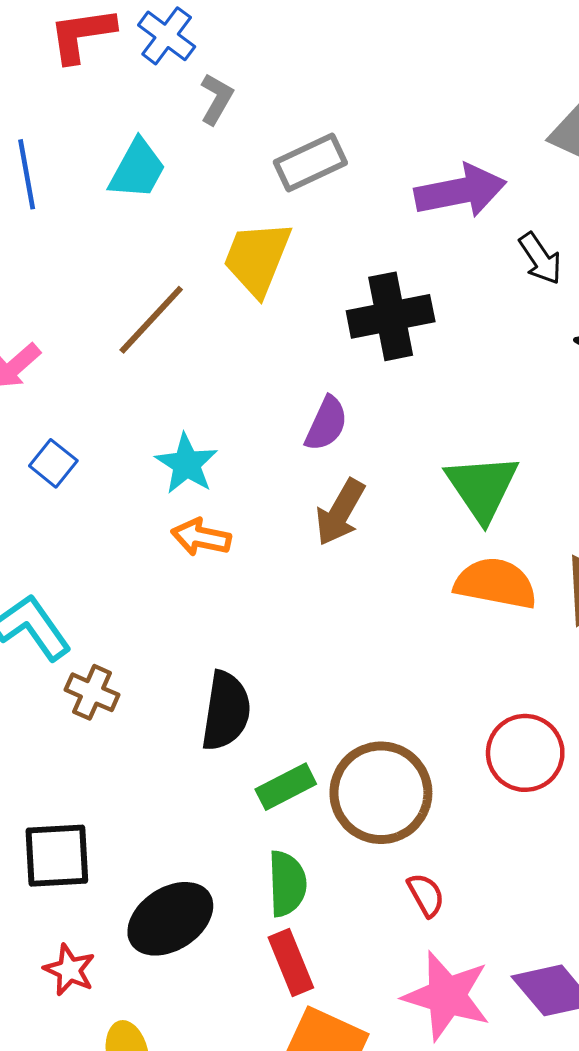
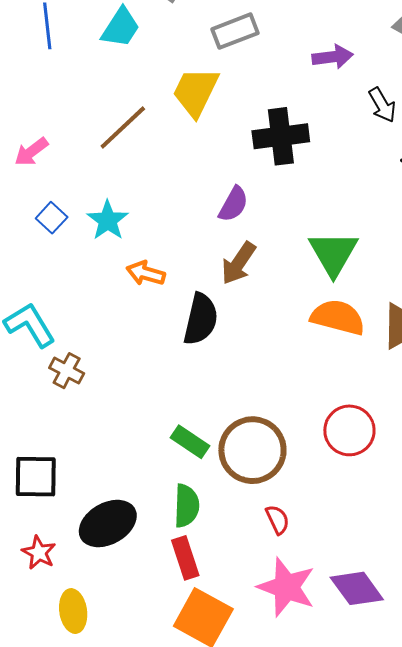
purple arrow: (460, 191) -> (333, 57), size x0.7
cyan star: (187, 464) -> (108, 220), moved
black semicircle: (226, 711) -> (201, 319), moved
green rectangle: (286, 787) -> (190, 442), turned 57

